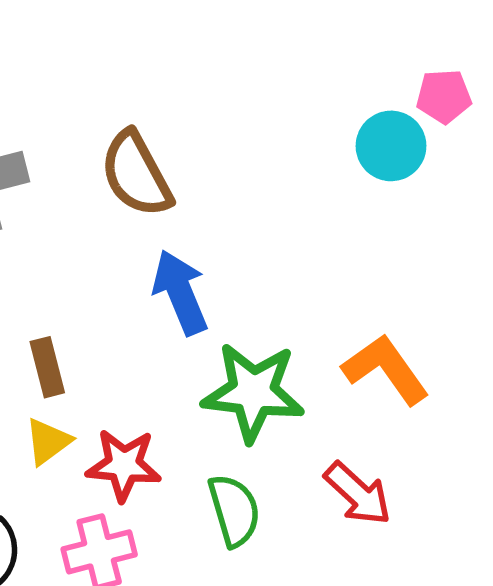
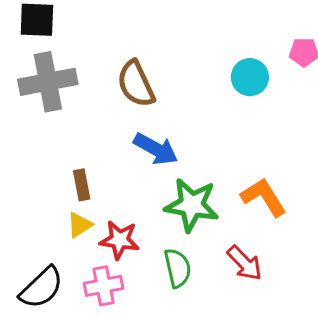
cyan circle: (391, 146) -> (250, 77), moved
blue arrow: (180, 292) -> (156, 149), turned 138

